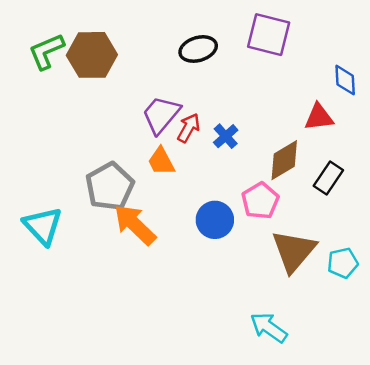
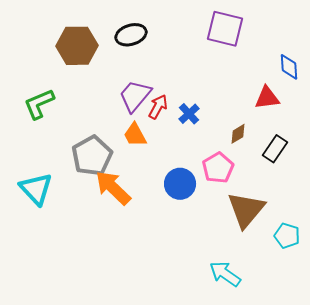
black ellipse: (198, 49) -> (131, 35), moved
green L-shape: (46, 51) -> (39, 104), moved
brown diamond: (284, 160) -> (238, 134), size x0.6
cyan pentagon: (343, 263) -> (287, 236), moved, turned 30

